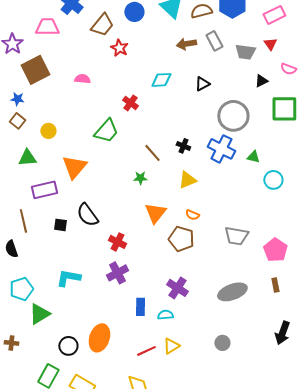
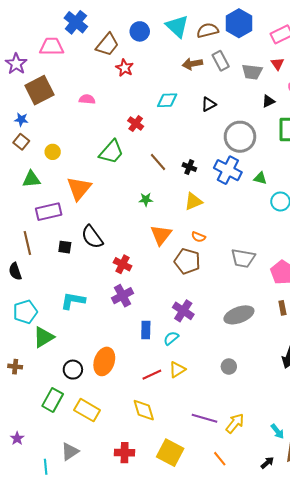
brown line: (152, 153) -> (158, 162), moved
cyan semicircle: (165, 315) -> (171, 338), turned -35

